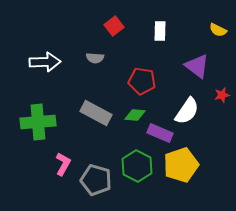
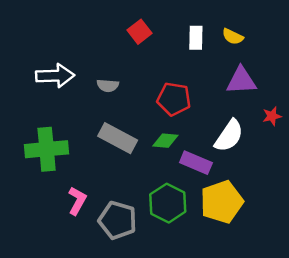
yellow semicircle: (218, 30) -> (233, 37), moved
gray semicircle: (95, 58) -> (108, 86), moved
purple triangle: (197, 66) -> (241, 81), turned -40

